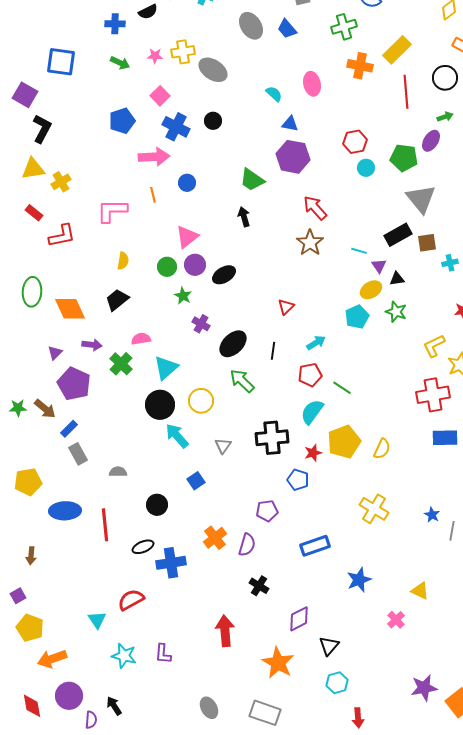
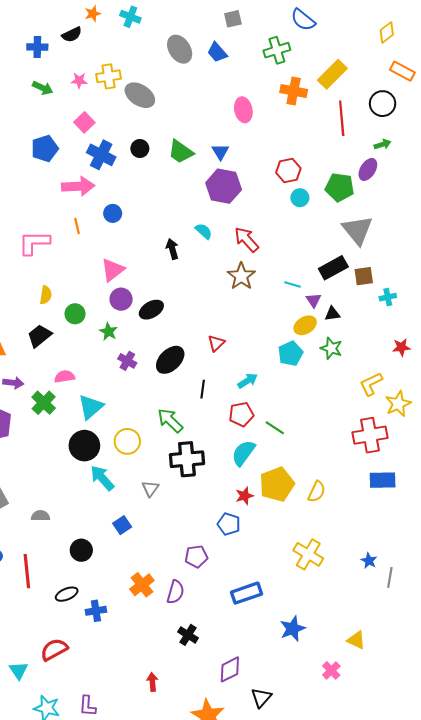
cyan semicircle: (274, 94) -> (204, 231), moved
blue triangle: (290, 124) -> (220, 152), turned 48
green trapezoid: (252, 180) -> (181, 152), moved
green circle: (167, 267) -> (75, 314), moved
black ellipse: (233, 344) -> (170, 360), moved
black cross: (272, 438) -> (187, 459), moved
blue cross: (171, 563) -> (96, 611), size x0.7
red arrow: (225, 631) -> (152, 682), size x0.6

